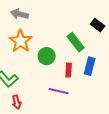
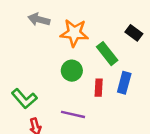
orange star: (21, 41) -> (74, 33), moved, turned -30
purple line: (59, 91) -> (73, 114), moved

